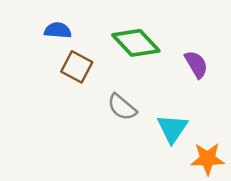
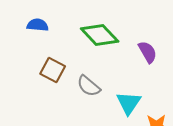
brown square: (77, 67) -> (53, 70), moved

